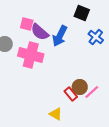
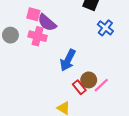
blue arrow: (60, 36) -> (68, 60), moved
pink cross: (31, 55) -> (38, 36), moved, size x0.7

